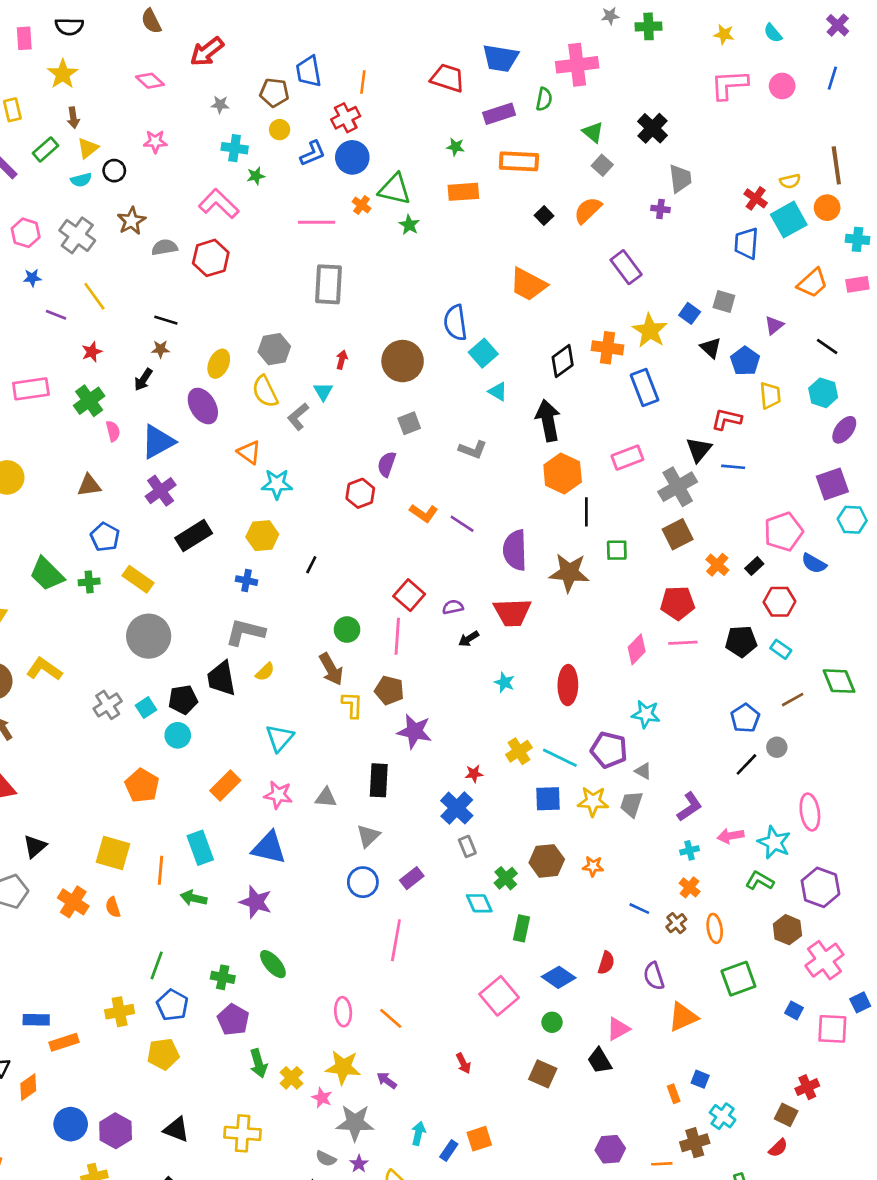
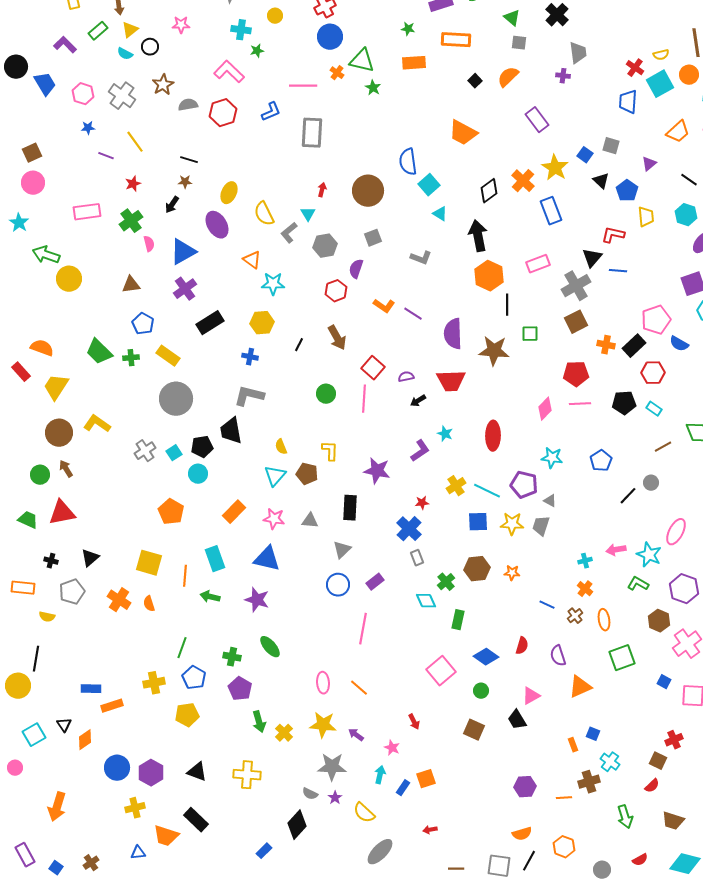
blue L-shape: (313, 153) -> (271, 112), moved
gray square: (602, 165) -> (519, 43), turned -35
cyan semicircle: (81, 180) -> (125, 54), turned 42
orange cross: (608, 348) -> (523, 181), turned 35
gray hexagon: (274, 349) -> (325, 246), moved
orange cross: (717, 565) -> (606, 345), turned -30
black rectangle: (754, 566) -> (634, 346), size x1.6
brown arrow: (331, 669) -> (337, 338), moved
yellow semicircle: (265, 672) -> (281, 447), moved, turned 112
brown pentagon: (389, 690) -> (307, 474), moved
blue pentagon: (745, 718) -> (601, 461), moved
purple L-shape: (690, 807) -> (420, 451), moved
pink ellipse: (810, 812) -> (676, 532), turned 36
pink star: (322, 1098) -> (392, 748), moved

